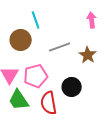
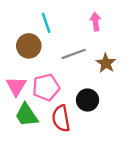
pink arrow: (92, 20) -> (96, 22), moved

